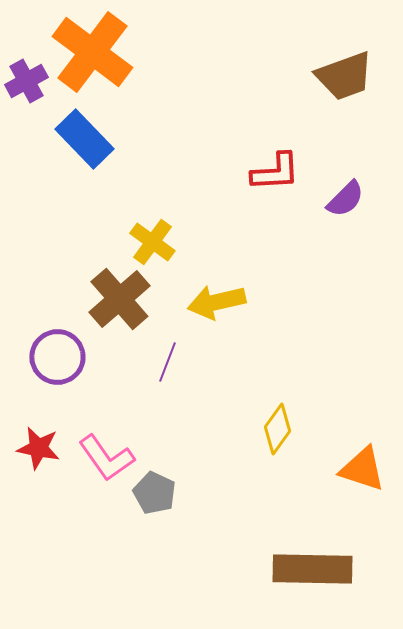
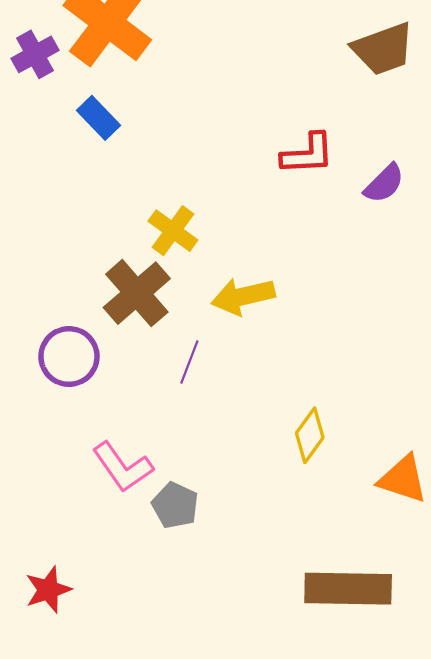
blue rectangle: (84, 139) -> (99, 118), size x0.7
red star: (38, 448) -> (48, 590), moved, turned -30

